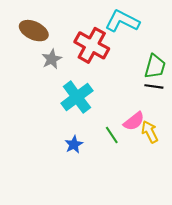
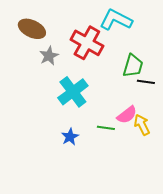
green trapezoid: (155, 66) -> (133, 66), moved
green line: (112, 135) -> (106, 128), turned -48

